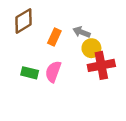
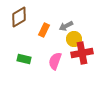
gray arrow: (82, 32) -> (66, 26), turned -48
pink semicircle: (53, 72) -> (55, 61), moved

